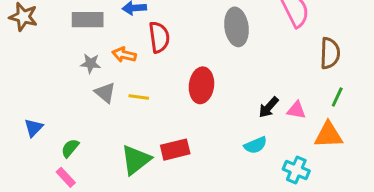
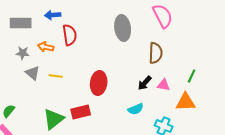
brown semicircle: (330, 53) -> (156, 53), moved
red ellipse: (201, 85) -> (99, 83), moved

